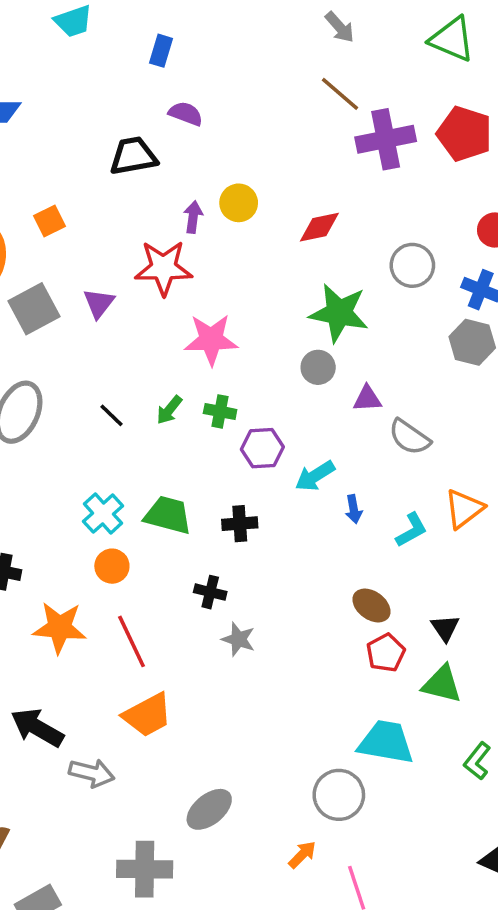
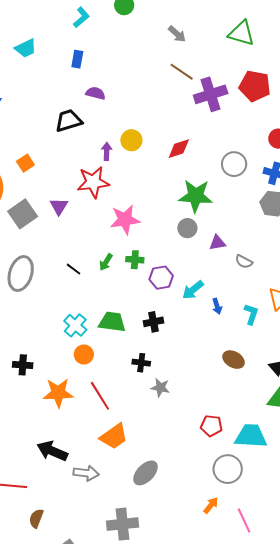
gray semicircle: (409, 437) -> (244, 262), size x0.7
cyan L-shape: (412, 530) -> (251, 314), turned -35
red pentagon: (386, 653) -> (211, 426), moved, turned -30
gray ellipse: (209, 809) -> (146, 473), moved

